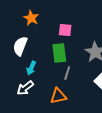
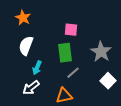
orange star: (31, 18) -> (23, 18), moved
gray line: (67, 73) -> (73, 73), turned 32

